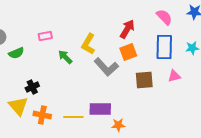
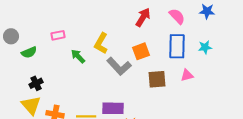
red arrow: (127, 29) -> (143, 17), moved
black cross: (32, 87) -> (36, 83), moved

